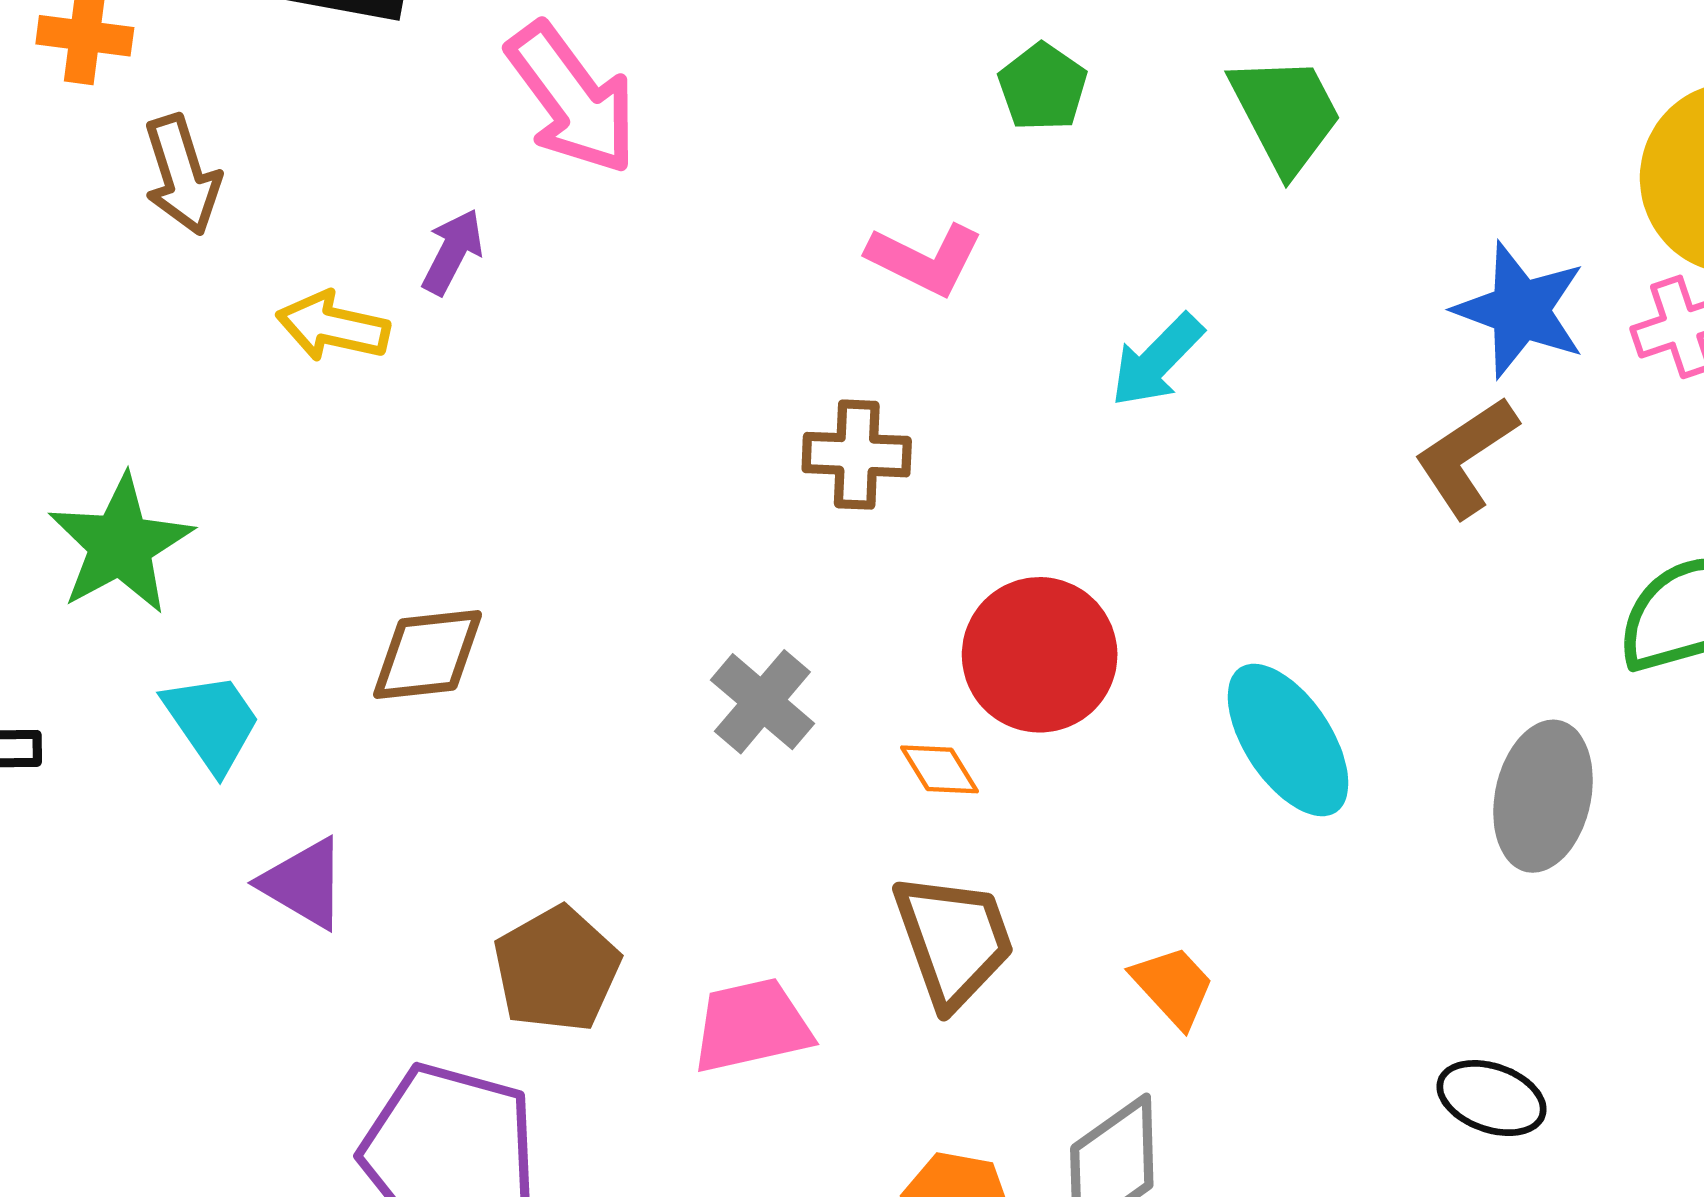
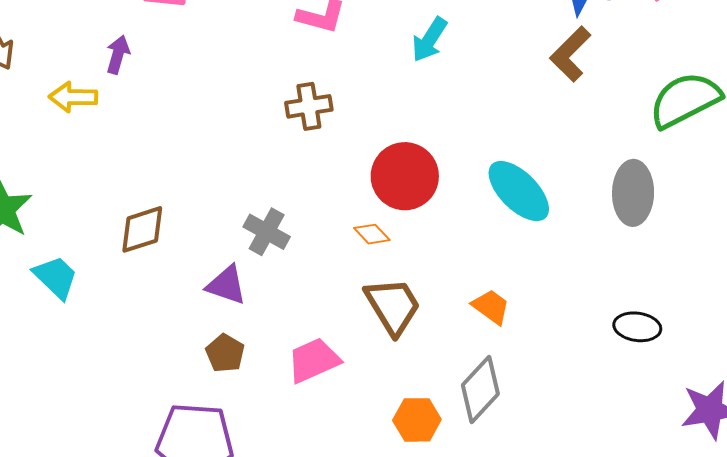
gray cross: (762, 702) -> (267, 232), moved
purple triangle: (304, 883) -> (226, 285), moved
brown pentagon: (557, 969) -> (225, 353), size x0.7

